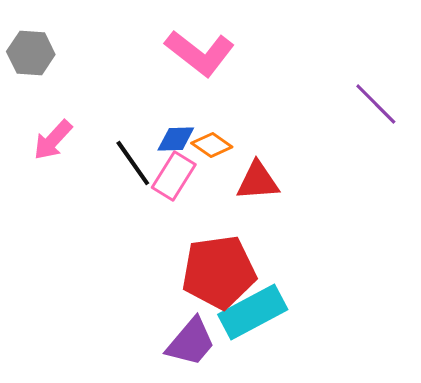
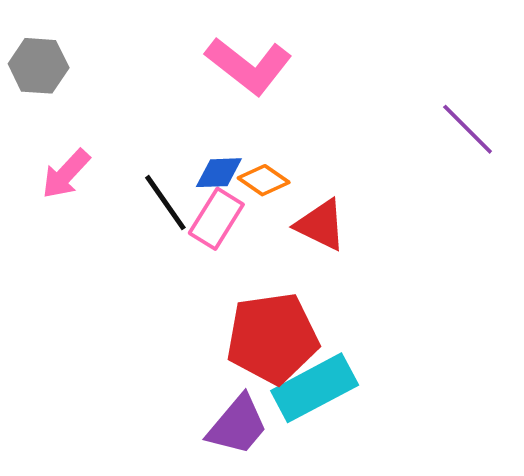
red triangle: (258, 181) -> (321, 225), turned 30

